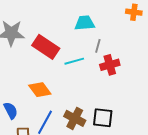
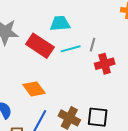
cyan trapezoid: (85, 23) -> (60, 23), moved
cyan line: (74, 61) -> (71, 49), moved

